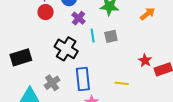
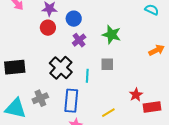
orange arrow: (147, 14) -> (156, 50), moved
cyan line: (93, 36) -> (87, 76), moved
yellow line: (122, 83) -> (108, 113), turned -48

